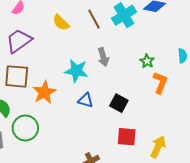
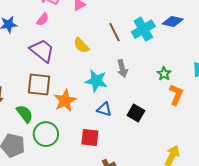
yellow semicircle: (61, 23) -> (81, 45), moved
purple trapezoid: (19, 41) -> (42, 51), turned 72
red square: (127, 137) -> (90, 138), moved

